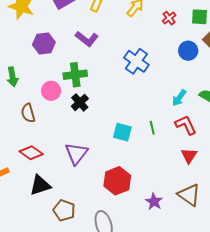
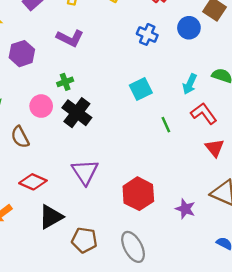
blue cross: (136, 61) -> (147, 34), moved, size x0.7
green cross: (75, 75) -> (65, 82), size x0.6
black cross: (80, 102) -> (77, 113), size x1.4
cyan square: (122, 132) -> (141, 89), moved, turned -30

